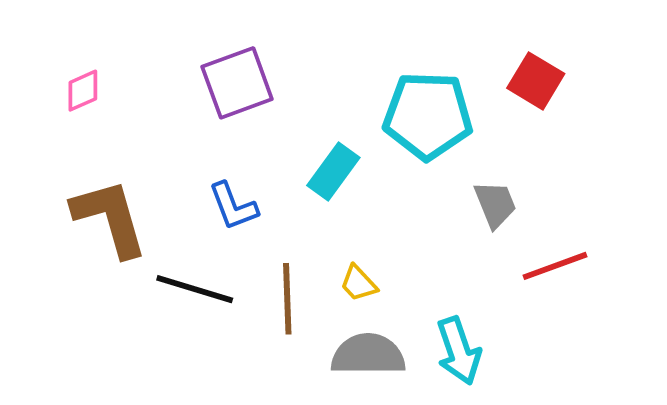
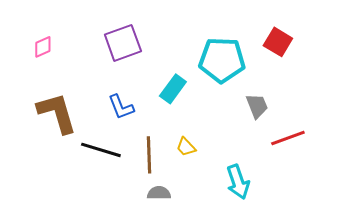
gray semicircle: (368, 355) -> (159, 193), moved, size x0.6

